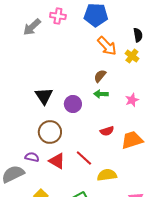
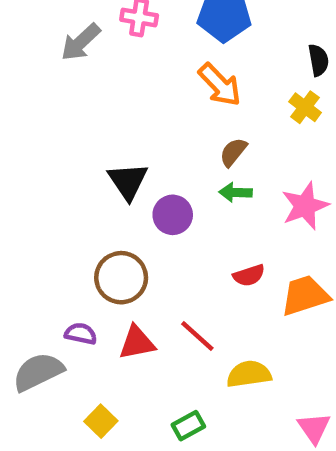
orange arrow: (107, 46) -> (220, 85), moved
black triangle: (44, 96) -> (128, 181), moved
pink star: (132, 100) -> (305, 206), size x1.5
red triangle: (57, 161) -> (137, 343), turned -42

